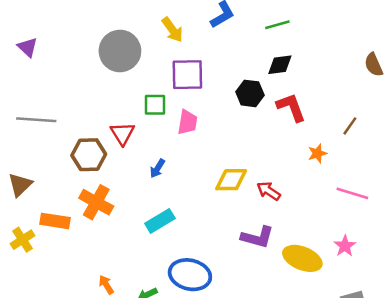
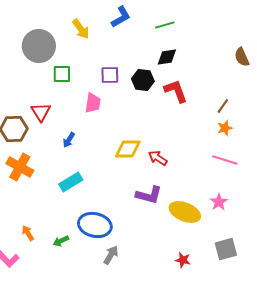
purple square: (187, 75) -> (110, 75), moved, size x0.7
green square: (155, 105) -> (62, 74), moved
orange star: (317, 153) -> (225, 128), moved

